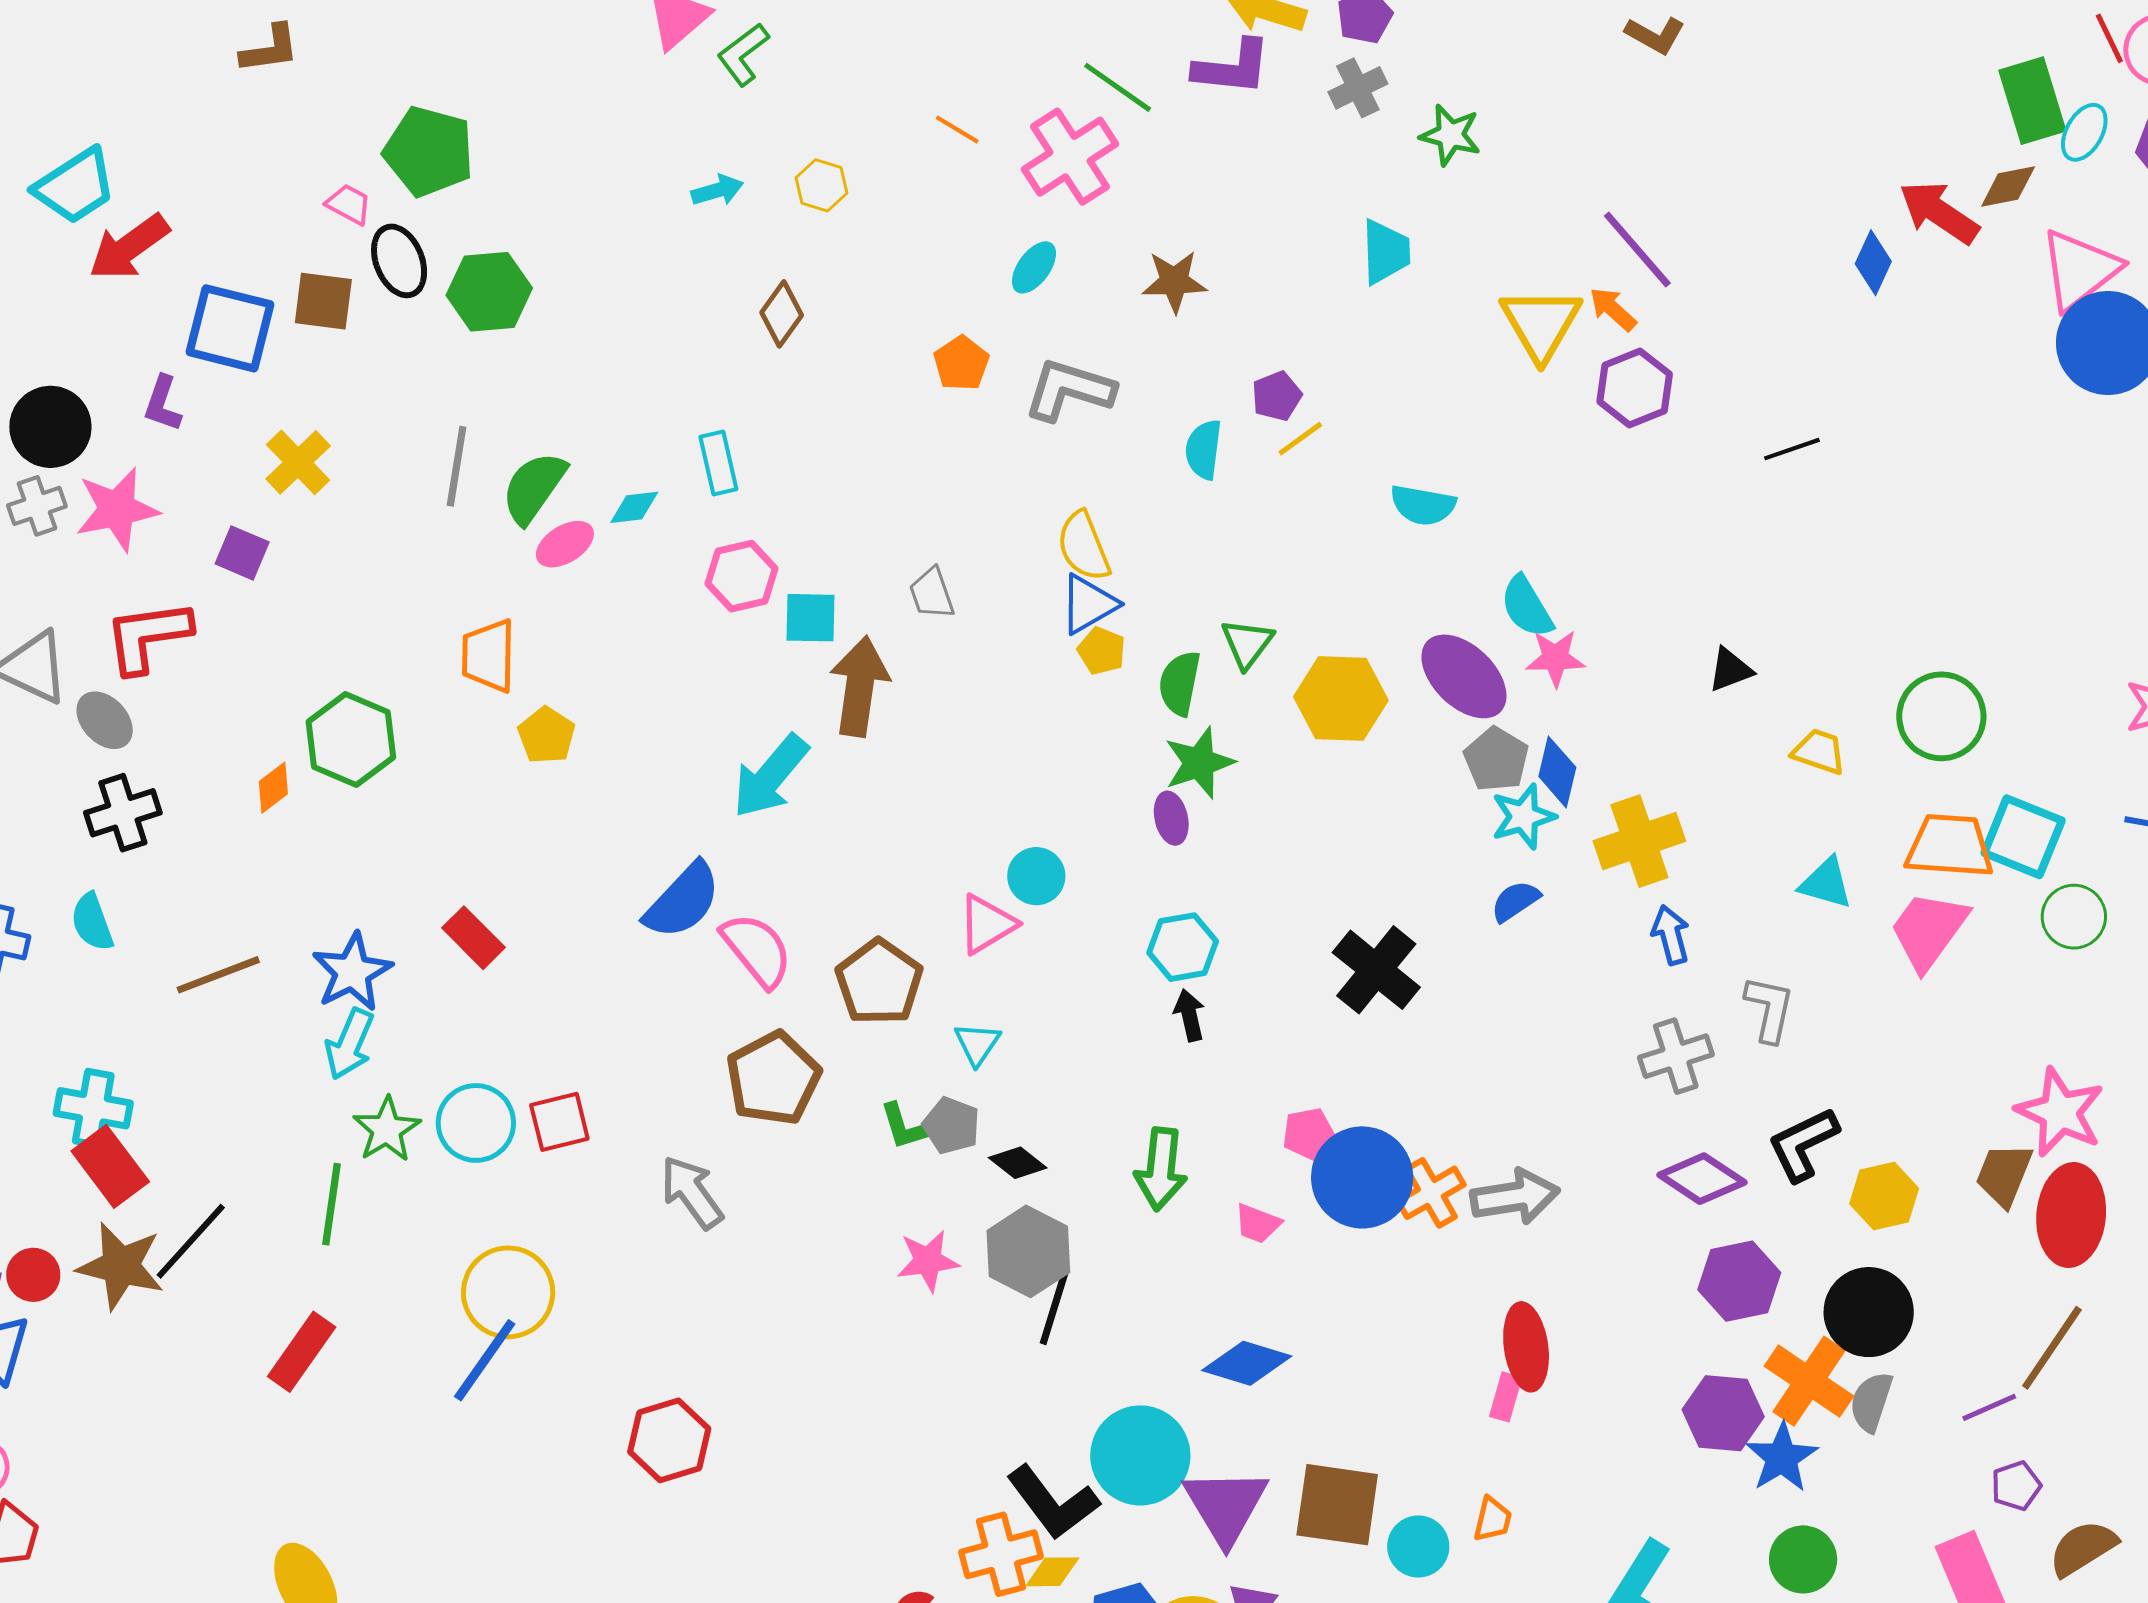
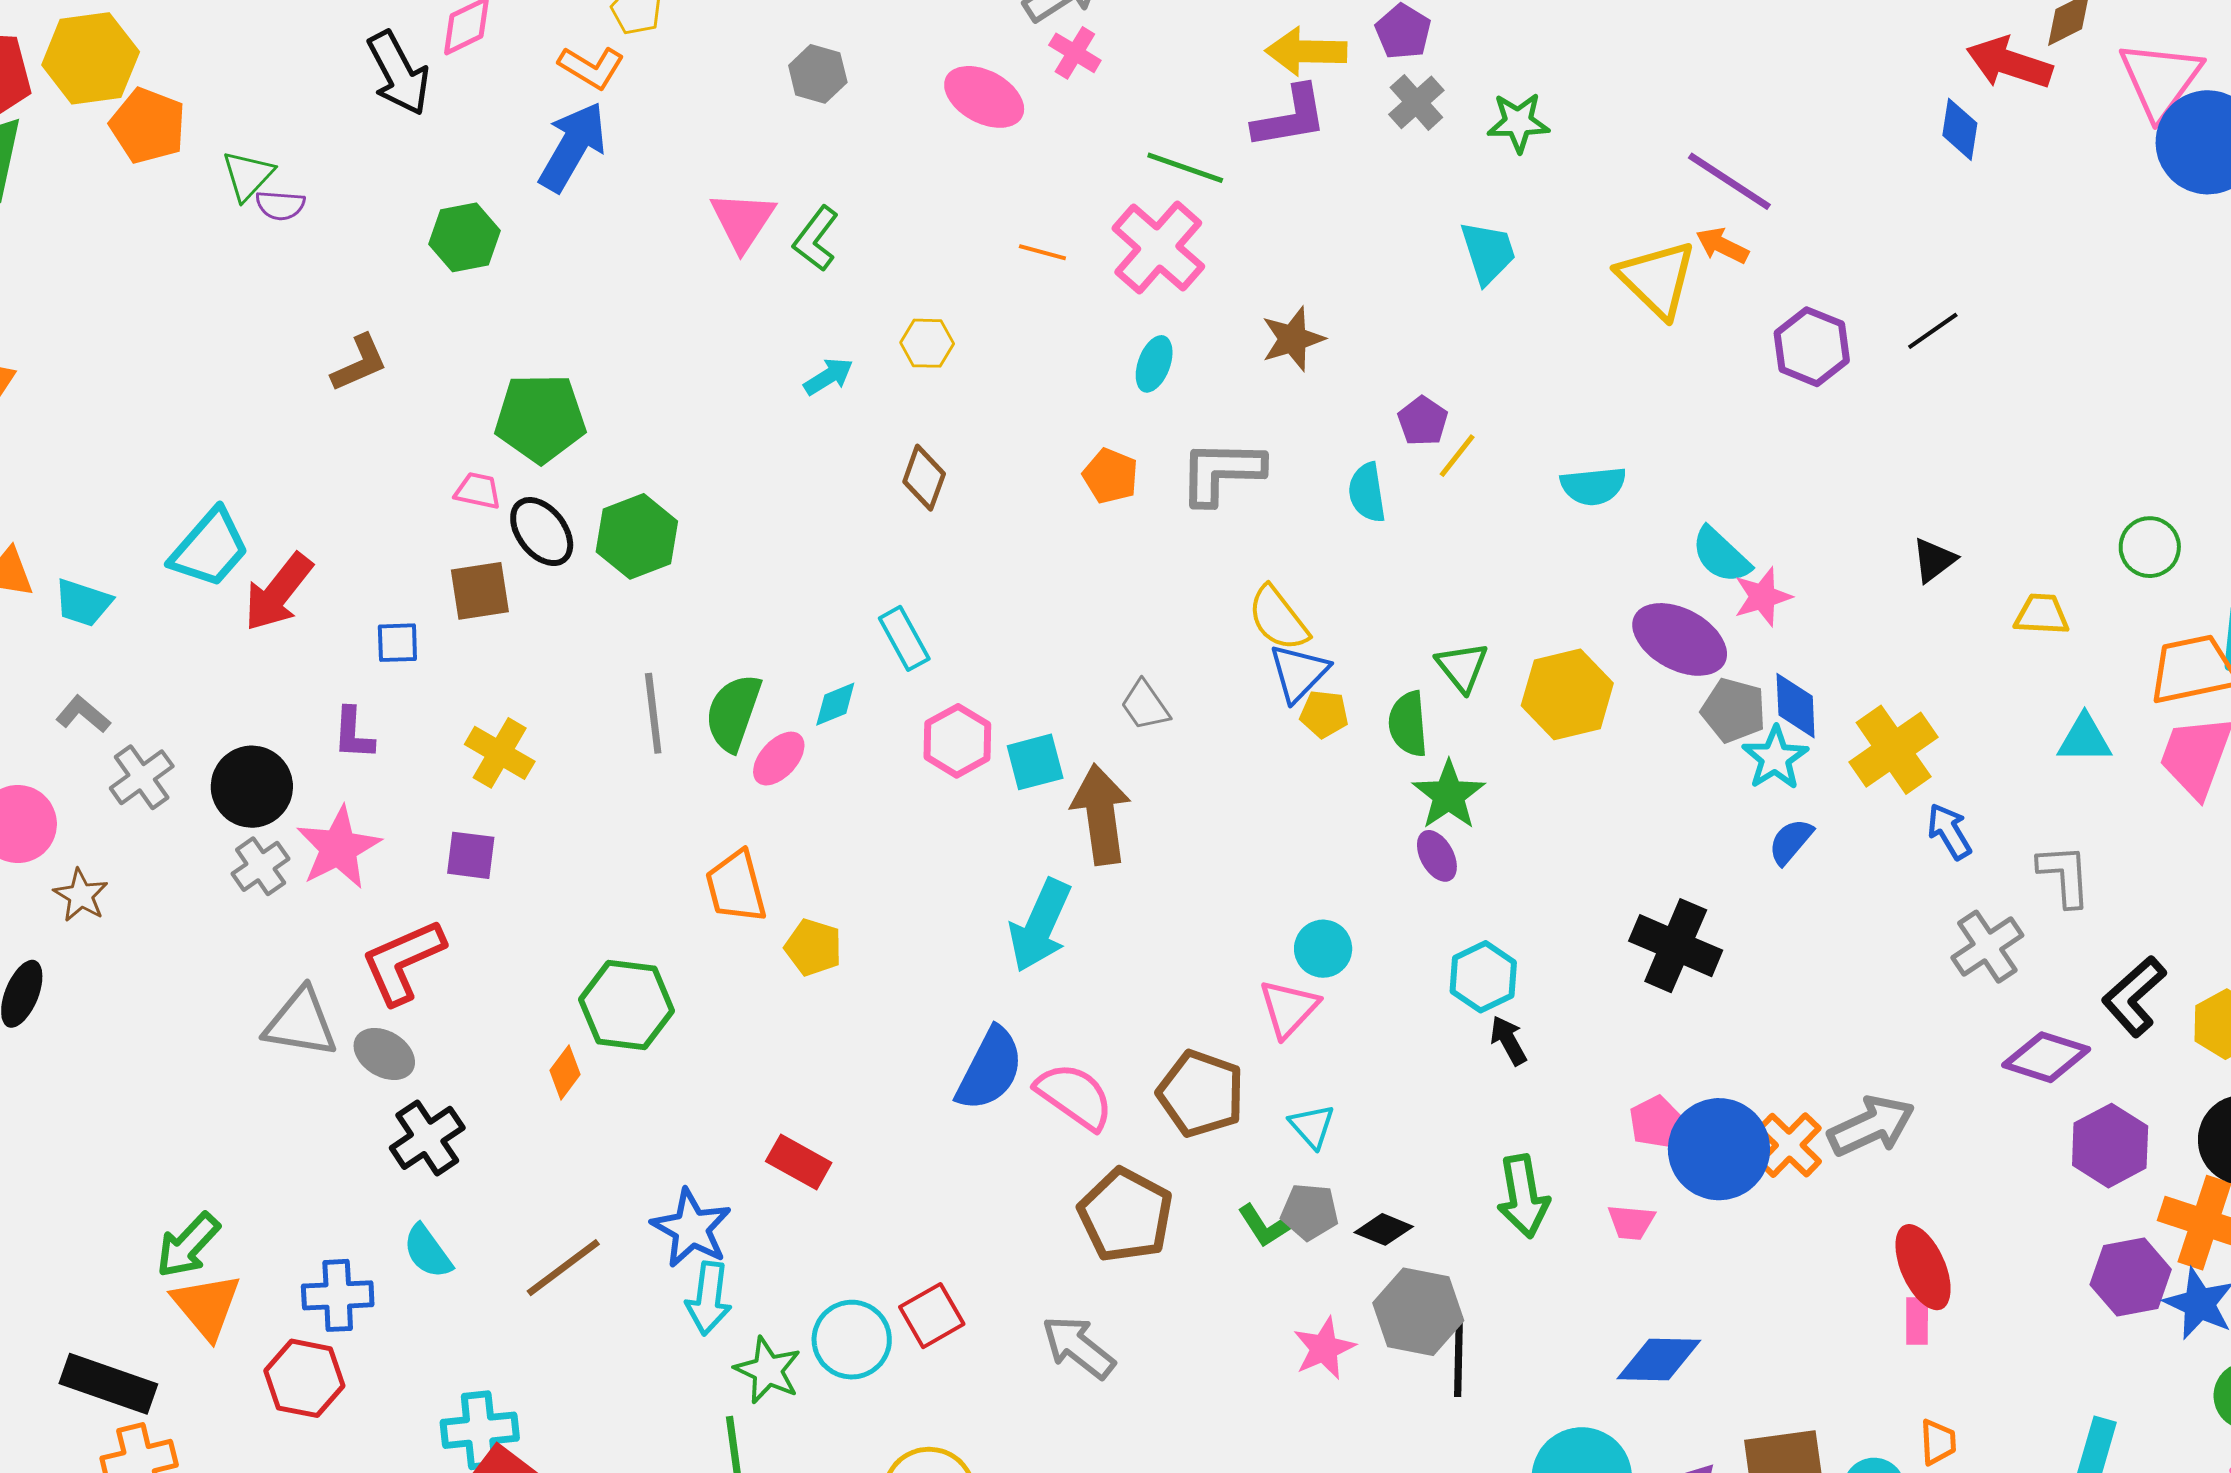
blue square: (230, 328) -> (397, 643), size x0.5
purple hexagon: (1635, 388) -> (1812, 347), moved
green circle: (1941, 716) -> (2150, 547), size x0.7

